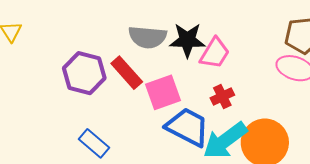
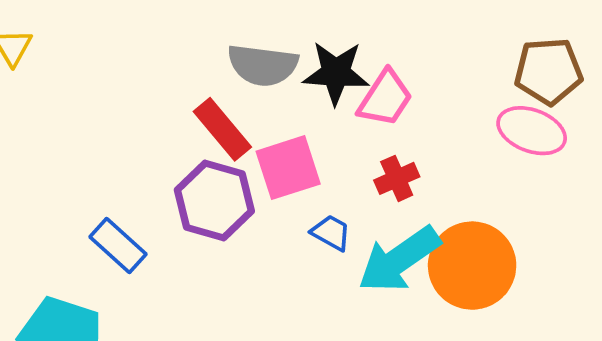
purple hexagon: (84, 73) -> (214, 200), moved
blue trapezoid: (188, 127) -> (331, 233), size x0.5
blue rectangle: (94, 143) -> (118, 245), moved

